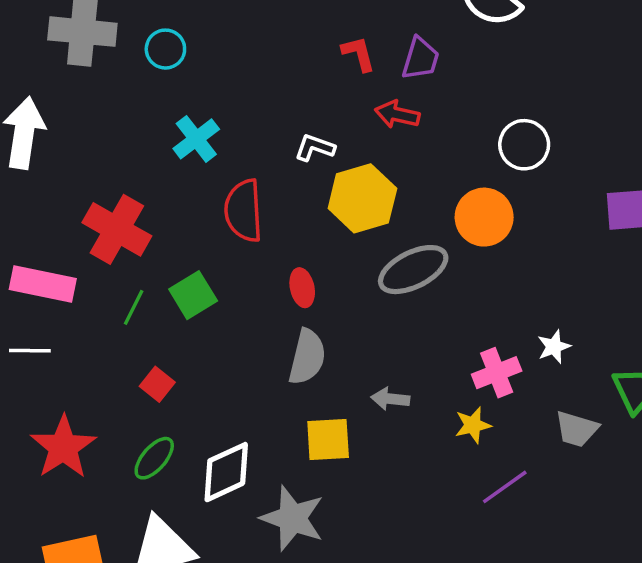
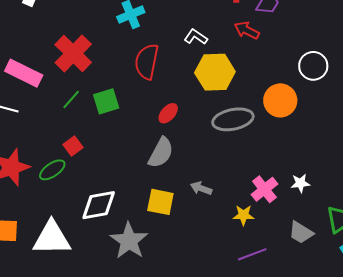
red ellipse: (302, 288) -> (168, 113), turned 40
pink cross: (497, 373) -> (264, 189), turned -32
green ellipse: (154, 458) -> (52, 170), moved

